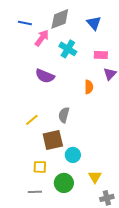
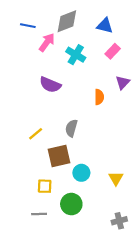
blue triangle: (94, 23) -> (105, 26), turned -35
pink rectangle: (101, 55) -> (113, 51), moved, turned -48
yellow triangle: (95, 177) -> (116, 178), moved

